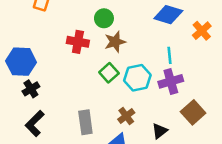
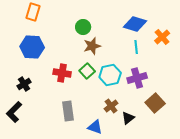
red cross: (78, 42) -> (62, 73), moved
cyan line: (170, 55) -> (136, 47), moved
blue hexagon: (21, 62) -> (32, 47), moved
brown cross: (126, 116) -> (111, 106), moved
black L-shape: (35, 123) -> (14, 112), moved

